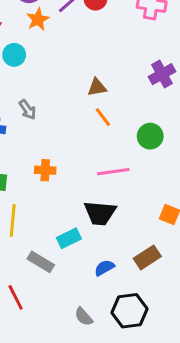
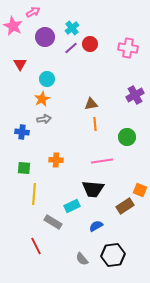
orange star: (38, 19) -> (42, 99), moved
cyan circle: (14, 55) -> (47, 79), moved
gray arrow: (27, 110) -> (44, 119), turned -64
orange line: (103, 117) -> (95, 124), turned 32
brown rectangle: (147, 257) -> (125, 206), moved

